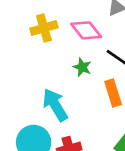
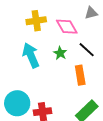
cyan arrow: (55, 105) -> (31, 55), moved

